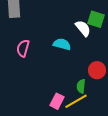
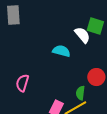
pink semicircle: (23, 48) -> (22, 83), moved

